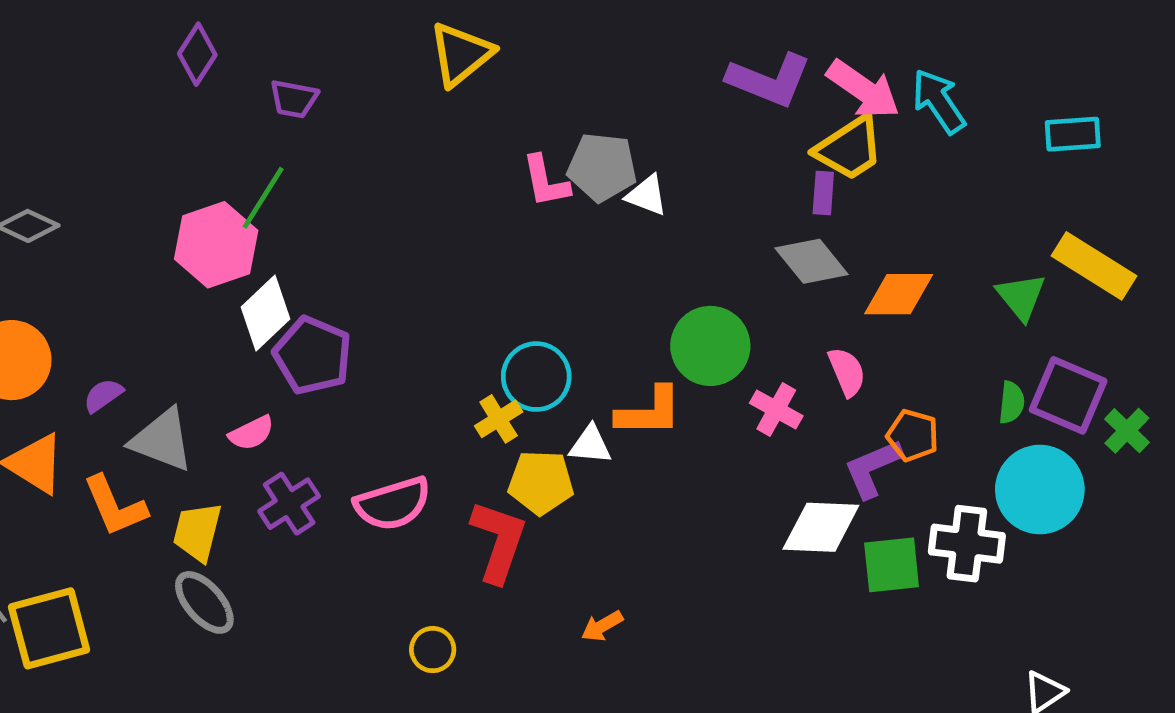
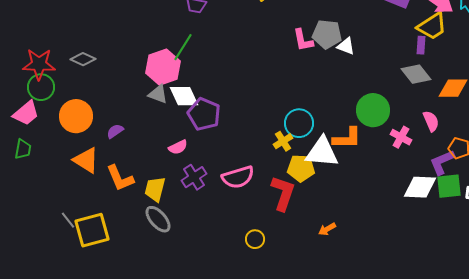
white diamond: (266, 313) -> (184, 96), turned -72
gray triangle: (162, 440) -> (158, 94), moved, size x0.7
white triangle: (590, 445) -> (322, 152), size x1.8
green square: (892, 565) -> (449, 186), moved

